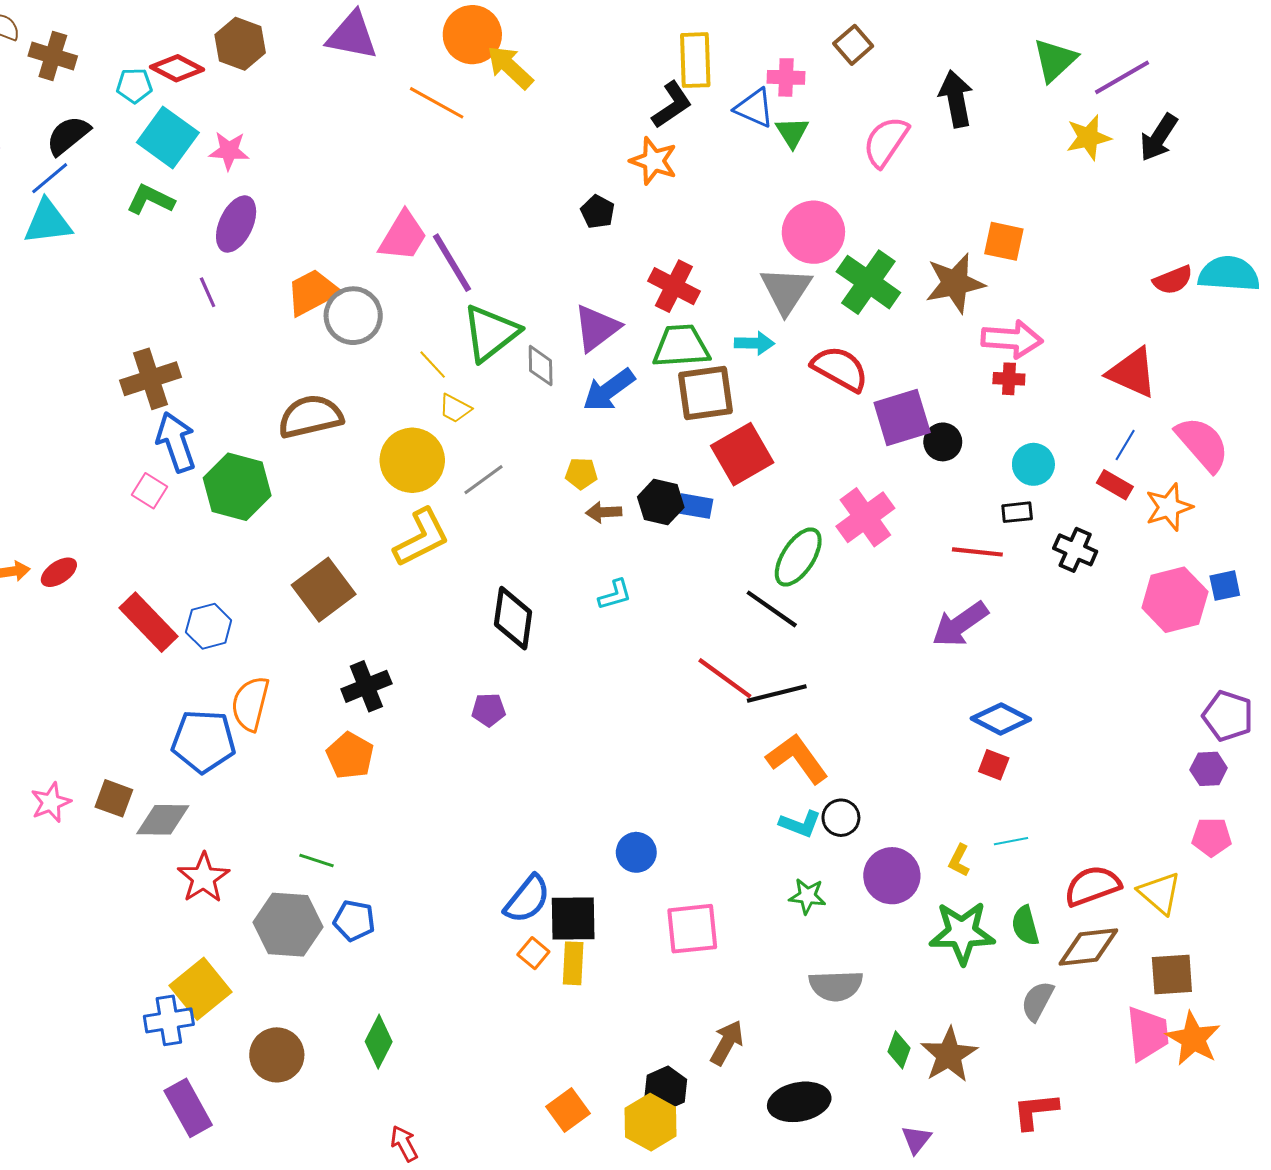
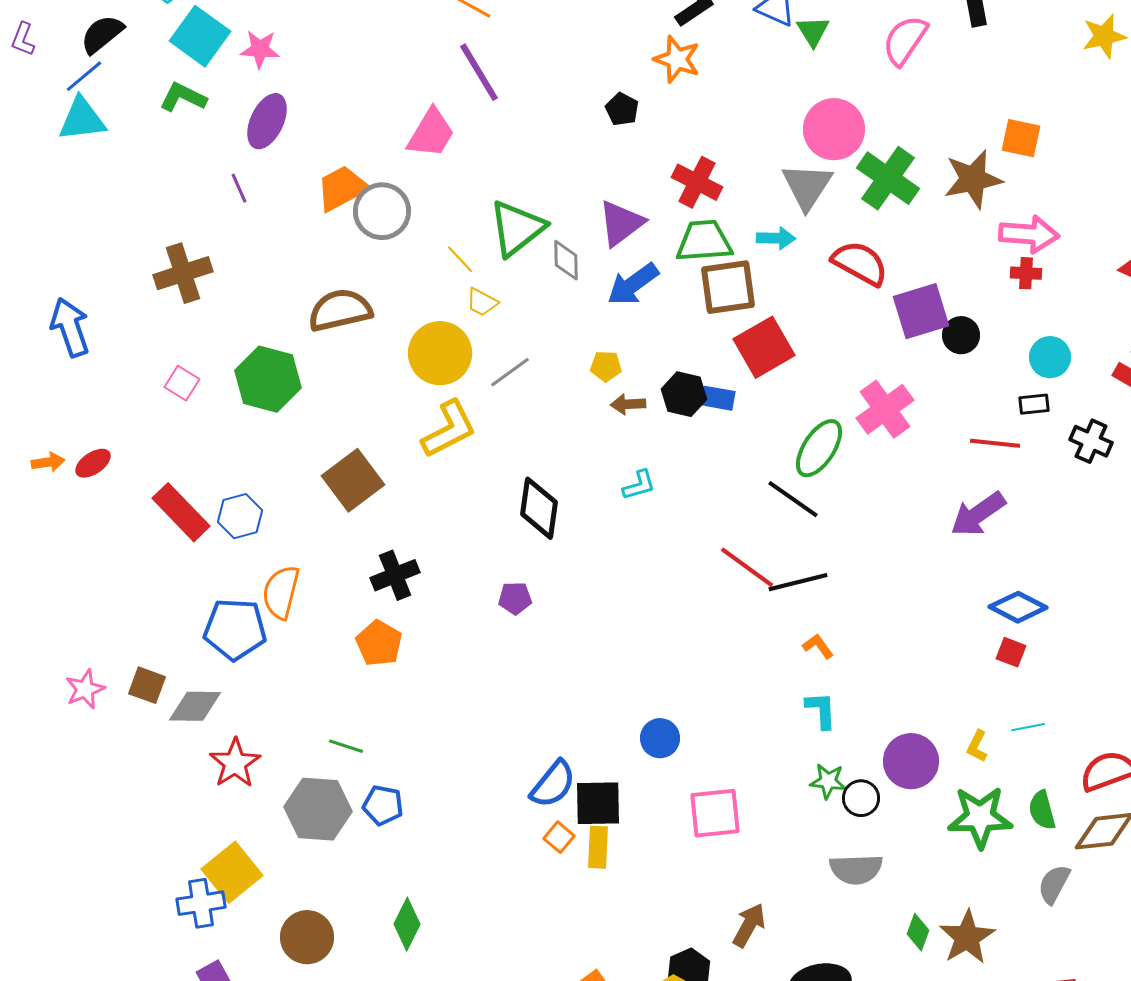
purple line: (452, 263) -> (479, 72), moved
blue arrow: (176, 442) -> (70, 327), moved
orange L-shape: (797, 759) -> (818, 646), size x0.5
black circle: (841, 818) -> (861, 798), moved
cyan L-shape: (800, 824) -> (821, 710), turned -114

